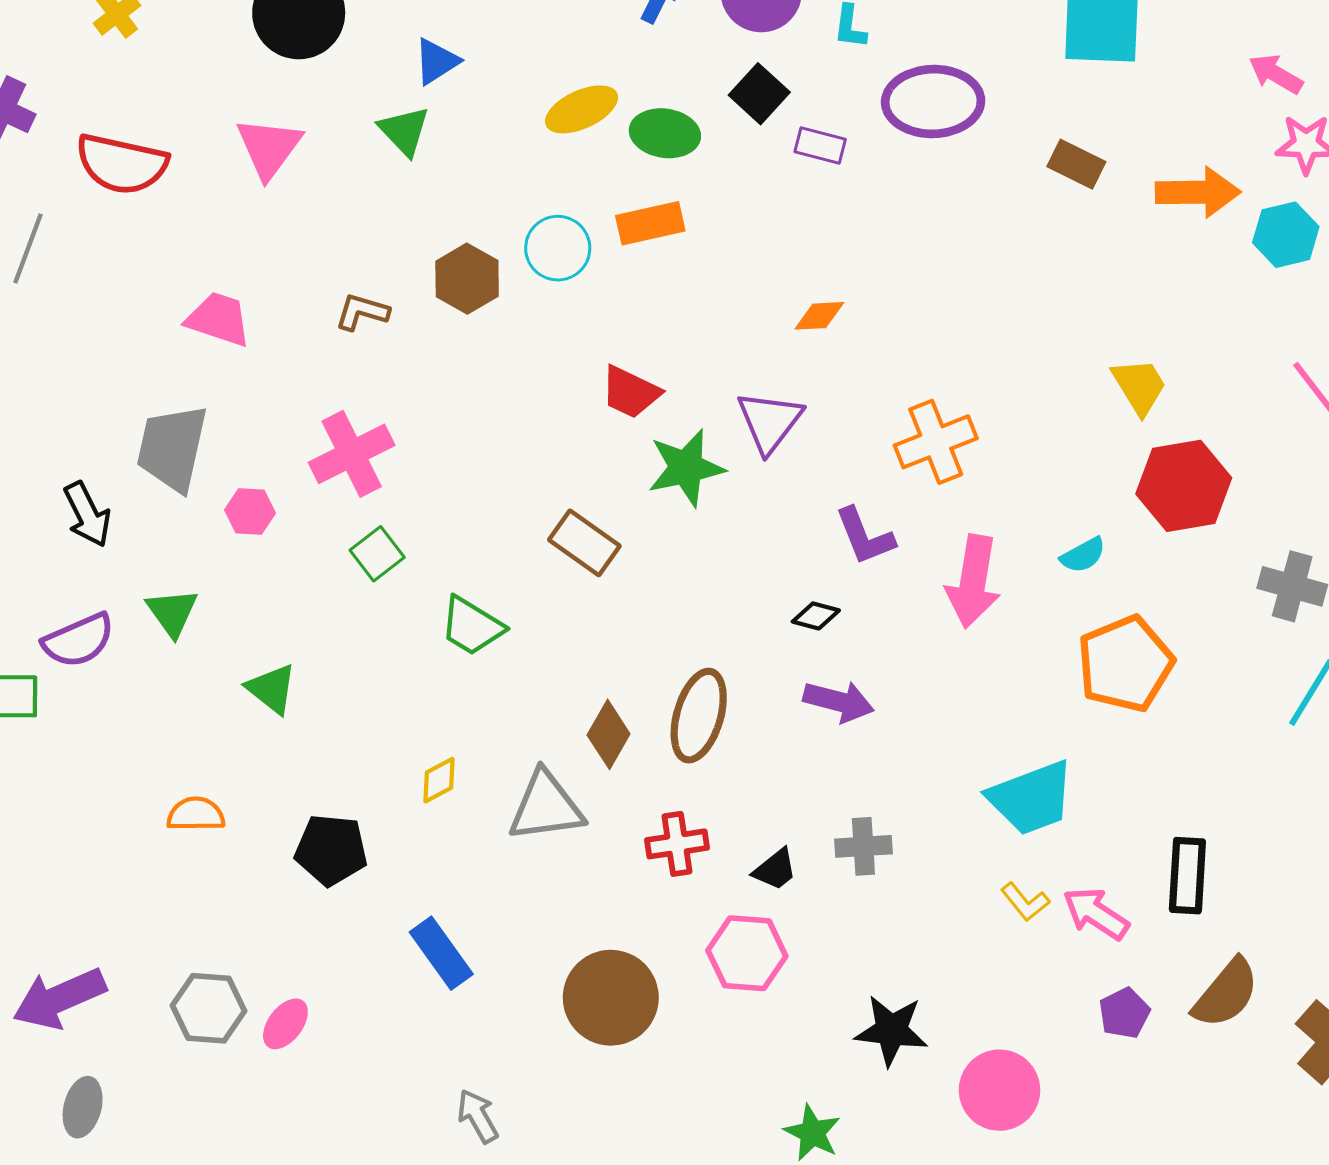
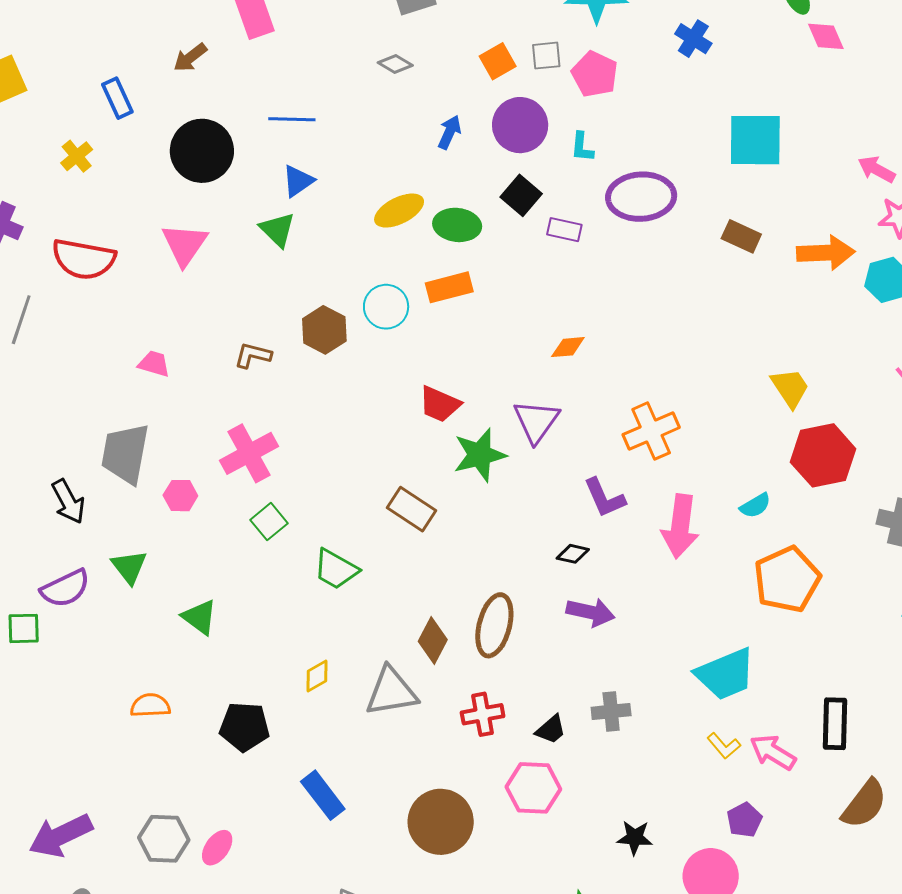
pink trapezoid: (219, 319) -> (154, 364), size x0.7
purple pentagon: (1124, 1013) -> (744, 820), moved
black star: (891, 1030) -> (635, 838), size x0.7

